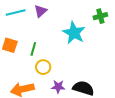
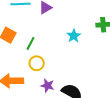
cyan star: (74, 33) -> (74, 36), size x0.6

